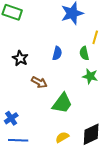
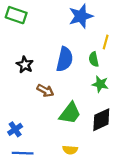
blue semicircle: (57, 53) -> (65, 59), size x1.6
black diamond: (91, 134) -> (101, 120), moved
yellow semicircle: (62, 137) -> (70, 150), turned -144

